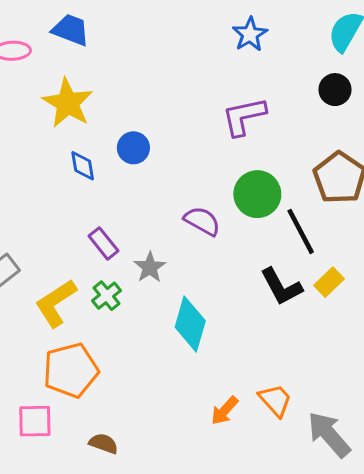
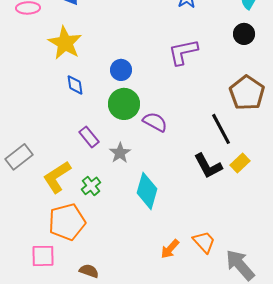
blue circle: (133, 148) -> (121, 70), moved
green circle: (257, 194) -> (124, 104), moved
green cross: (107, 296) -> (91, 186), moved

